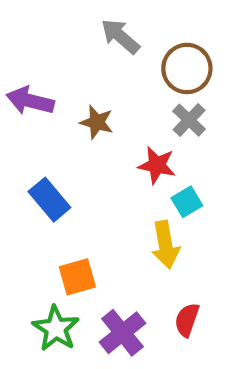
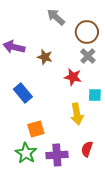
cyan square: (187, 202) -> (95, 95), moved, turned 32
purple cross: (122, 333) -> (57, 155), turned 35

